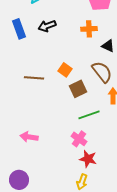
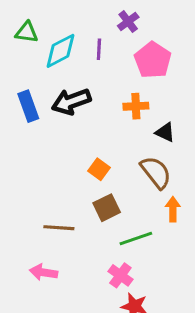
black arrow: (47, 26) -> (71, 102), size x1.4
brown line: (34, 78) -> (59, 228), moved
brown square: (78, 89) -> (107, 208), moved

